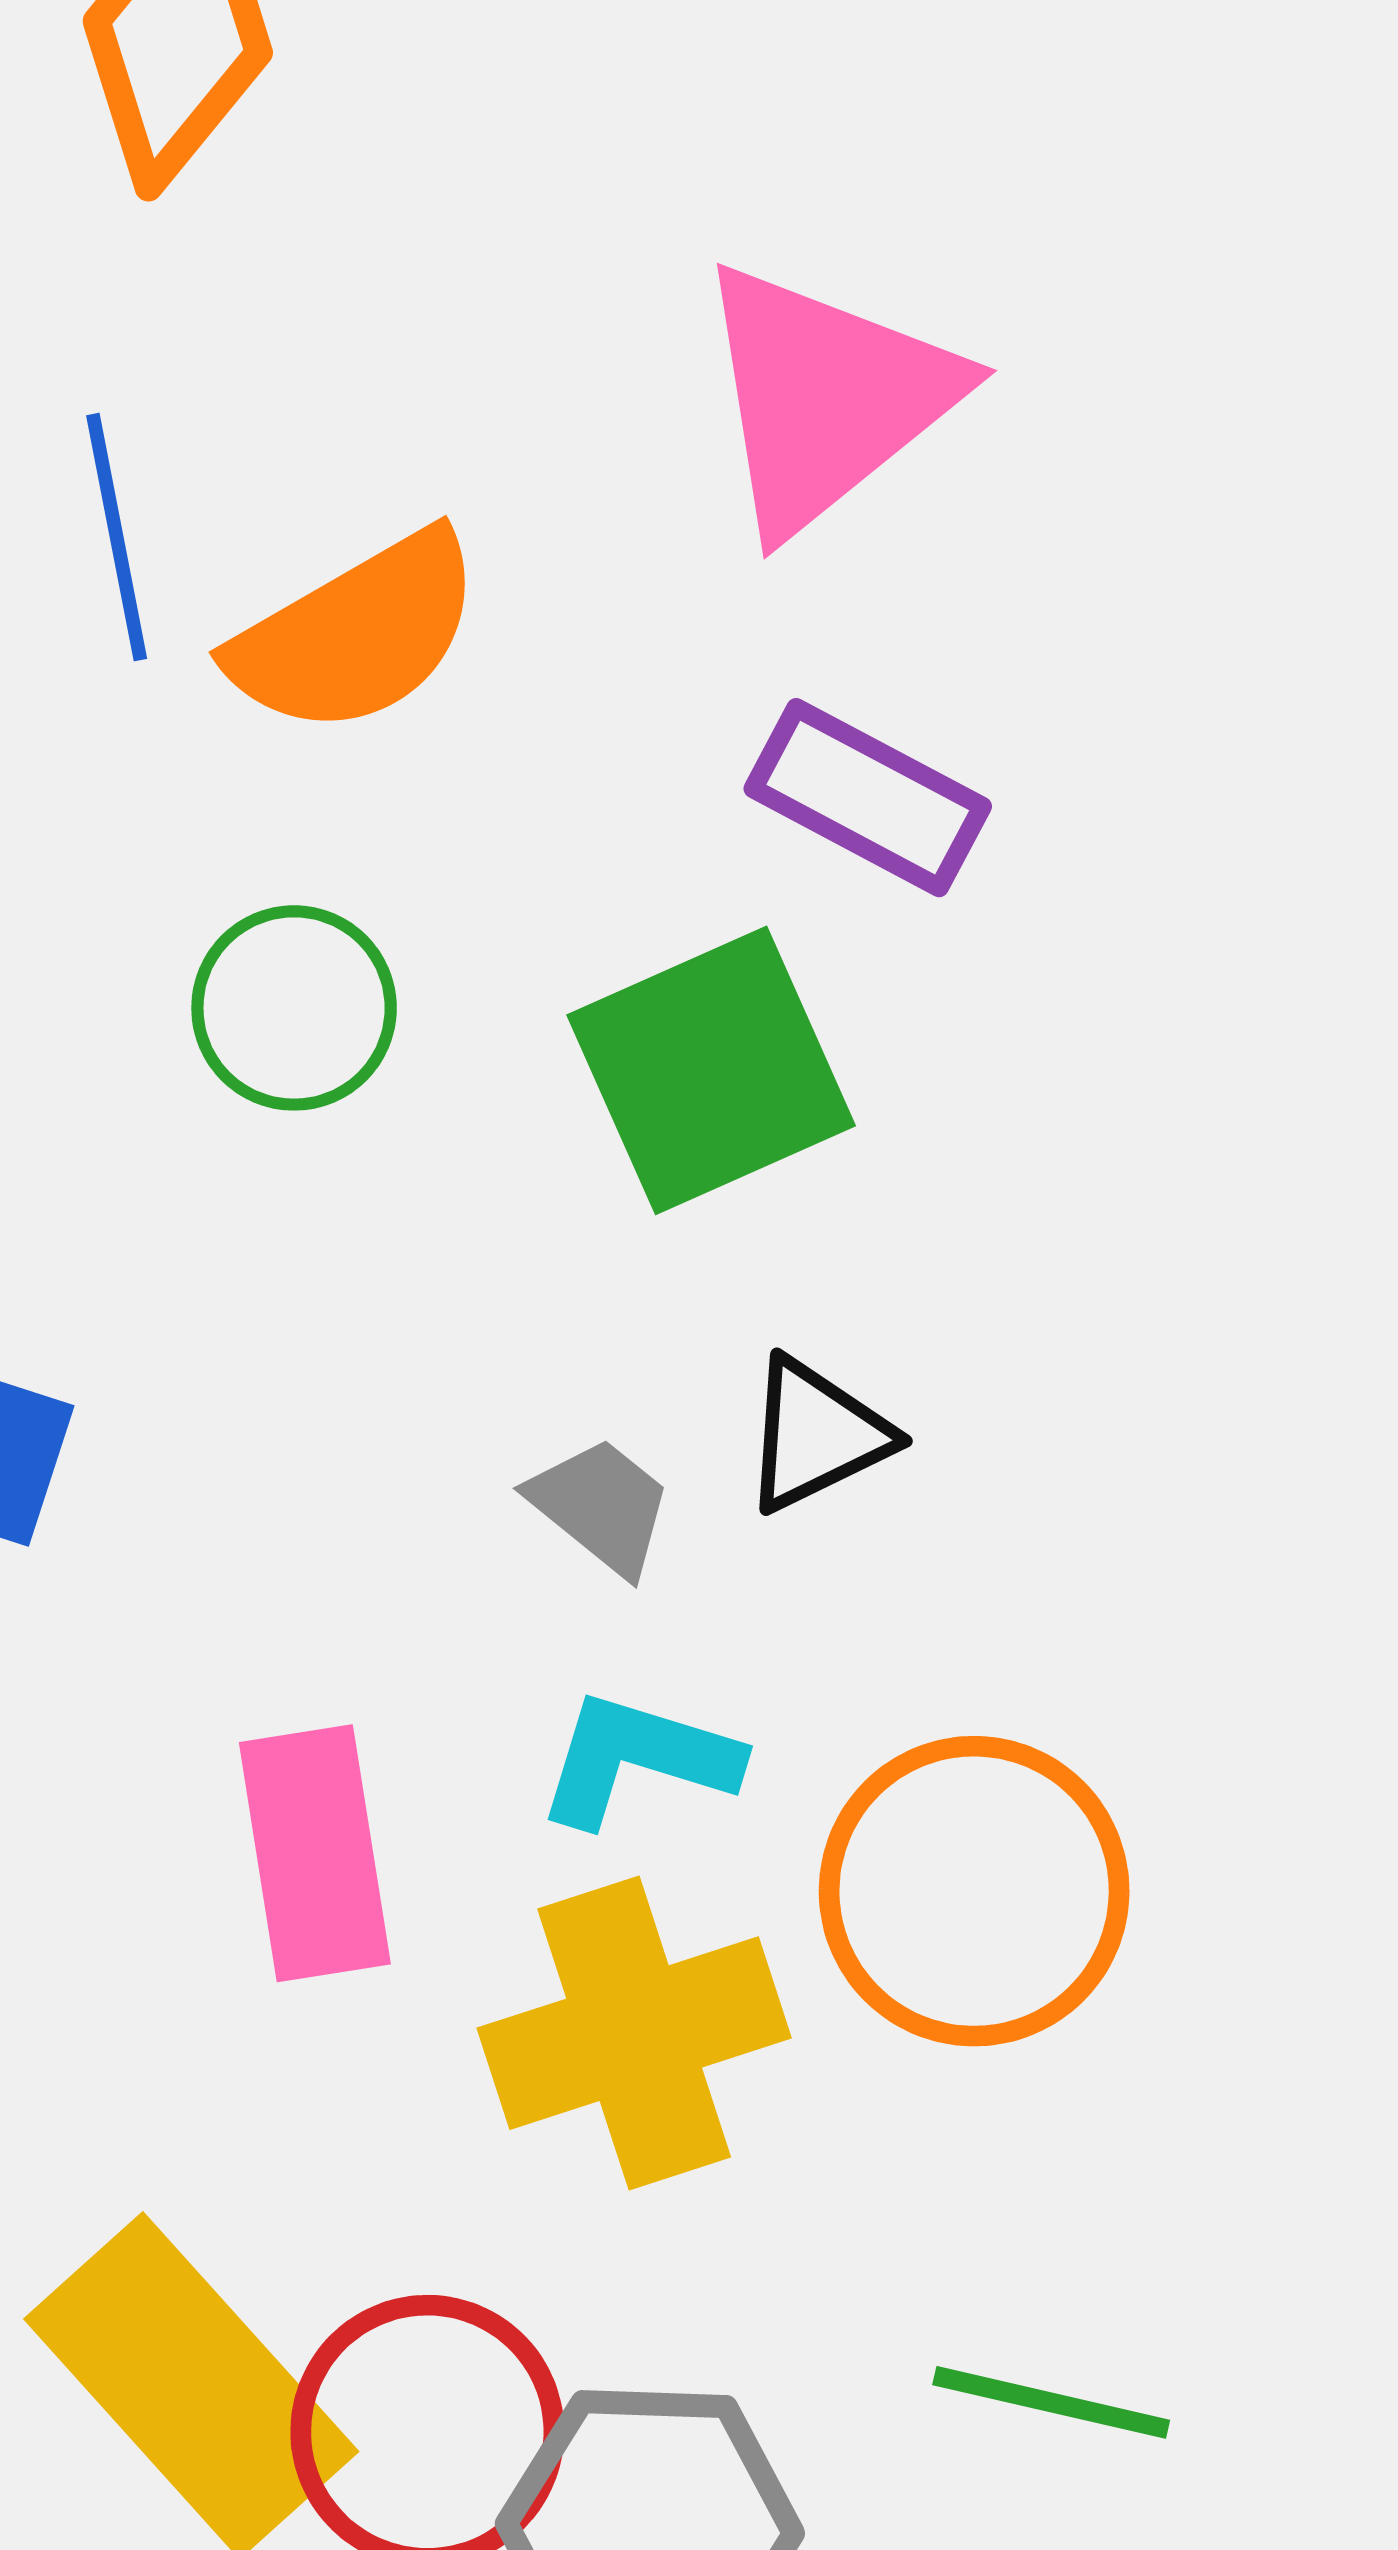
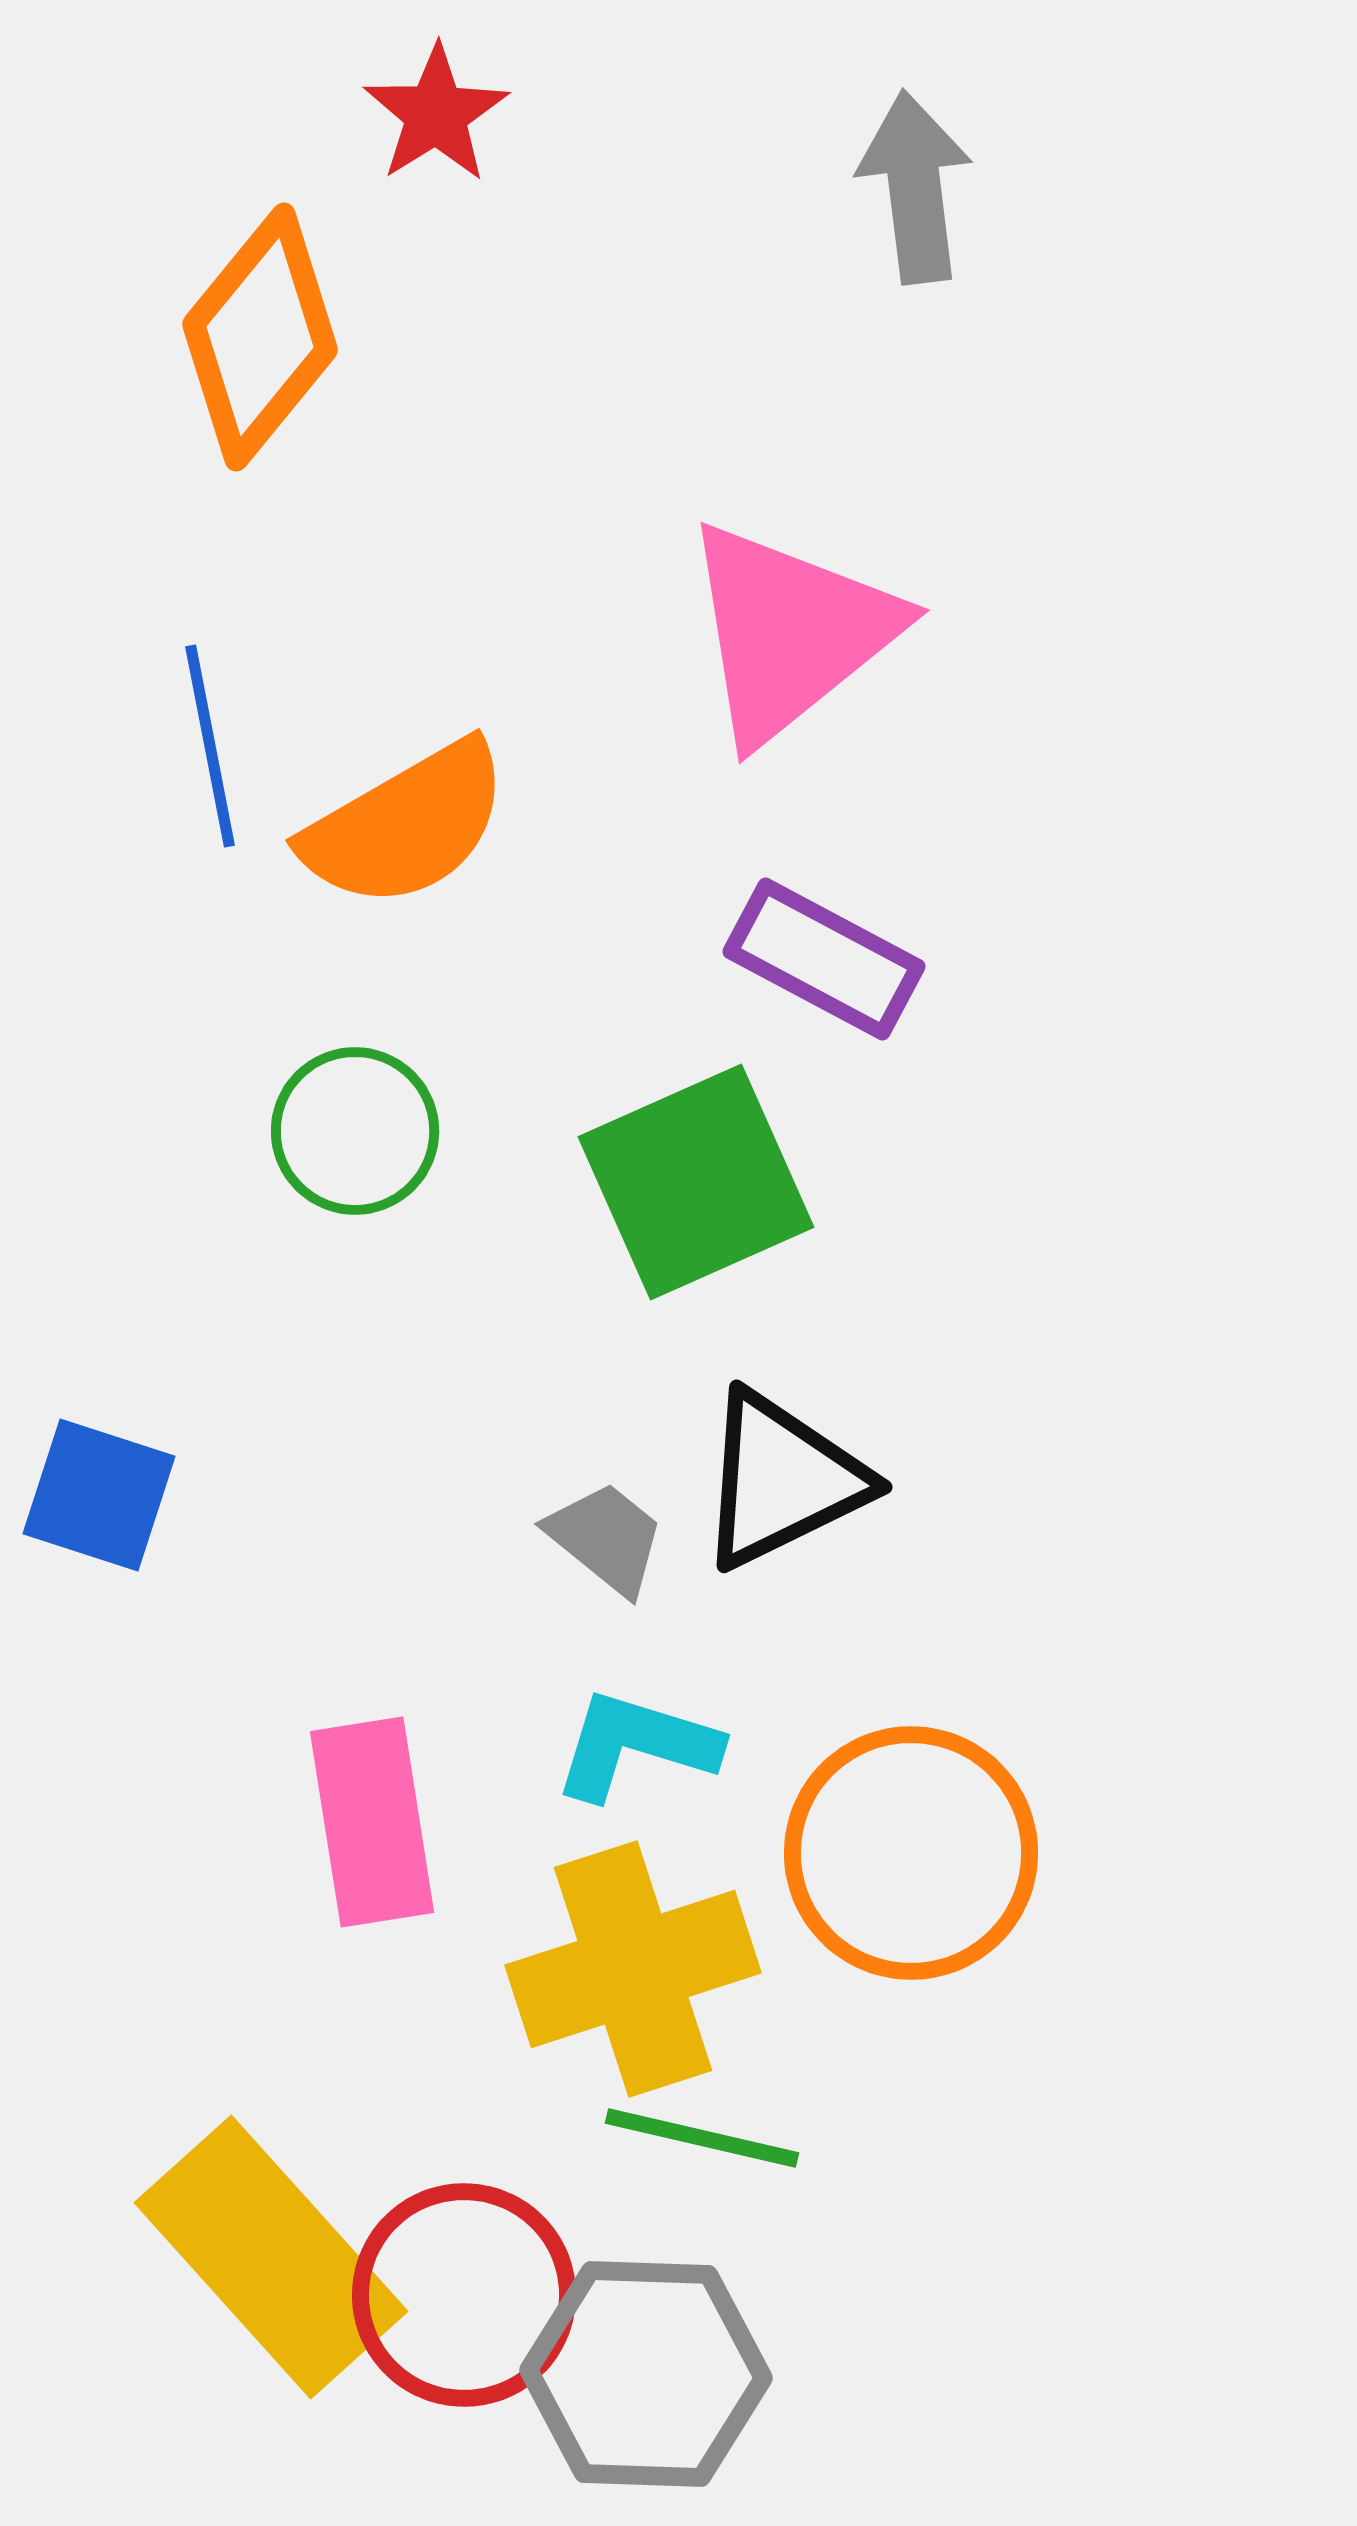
black triangle: (816, 1435) -> (782, 1480), size x1.4
green line: (1051, 2402) -> (702, 2138), moved

